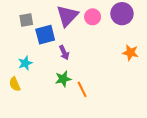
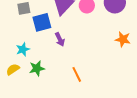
green star: (63, 79) -> (37, 68), moved
yellow semicircle: (15, 84) -> (13, 69), turned 80

